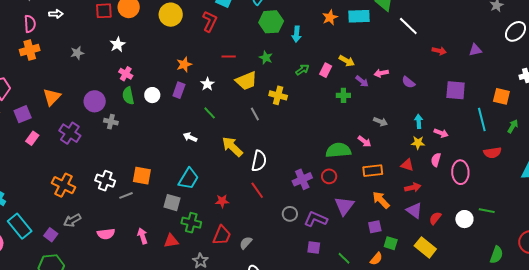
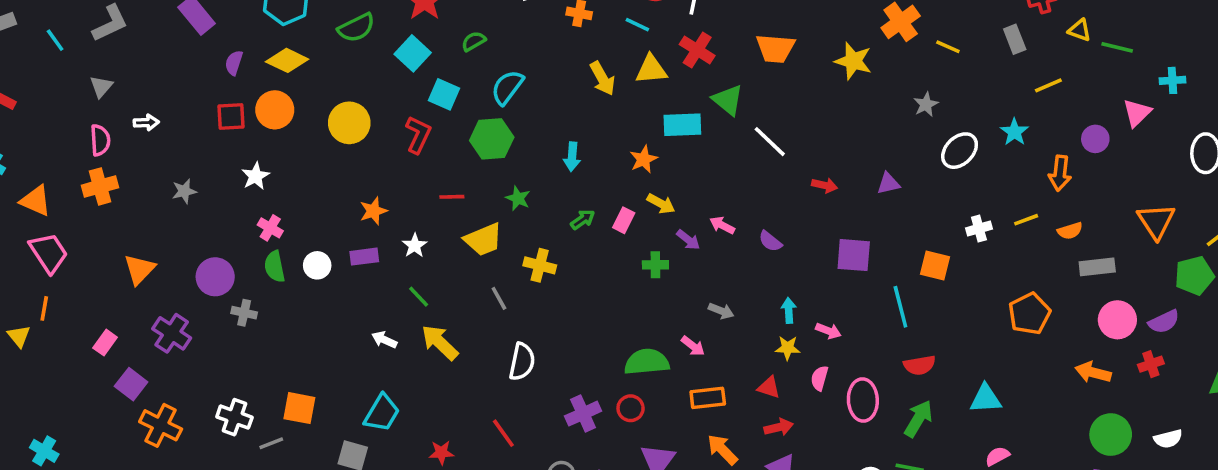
orange star: (330, 17) -> (644, 159), moved
green hexagon: (271, 22) -> (492, 139), moved
pink arrow: (381, 73) -> (722, 225), turned 40
purple rectangle: (179, 90) -> (364, 257), turned 63
purple square: (23, 114) -> (131, 384), moved, turned -30
green arrow: (513, 126) -> (918, 419), moved, size x1.5
yellow arrow: (232, 147) -> (440, 342), moved
white semicircle: (259, 161) -> (522, 362), moved

